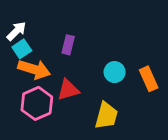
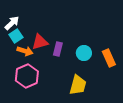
purple rectangle: (68, 45) -> (58, 49), moved
orange arrow: (34, 69) -> (25, 51), size x0.7
red triangle: (68, 90) -> (40, 42), moved

